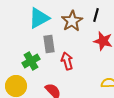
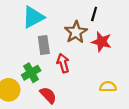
brown star: (72, 21) -> (76, 32), moved
green cross: (31, 61) -> (31, 73), moved

